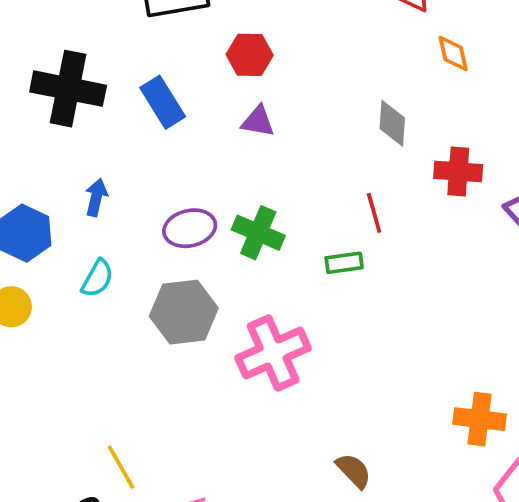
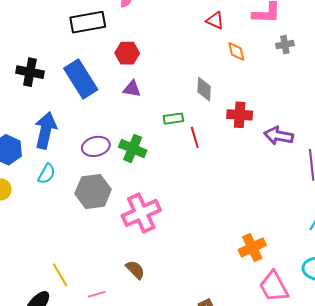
black cross: (68, 89) -> (30, 72), size x0.7
blue rectangle: (163, 102) -> (81, 79), size x1.4
blue arrow: (96, 197) -> (46, 130), size x1.8
green rectangle: (344, 263) -> (173, 119), moved
orange cross: (480, 419) -> (252, 247), turned -32
brown semicircle: (354, 471) -> (135, 270), moved

